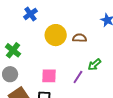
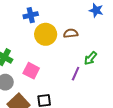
blue cross: (30, 14) -> (31, 15), moved, turned 32
pink square: (49, 76) -> (31, 71), moved, turned 35

